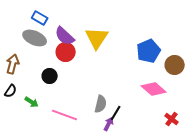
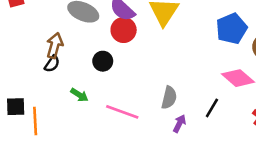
black semicircle: (11, 91) -> (52, 64), moved
black line: (116, 113) -> (212, 108), moved

